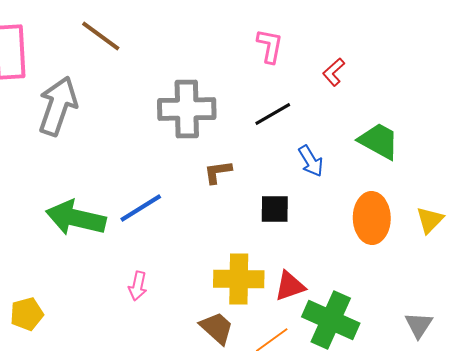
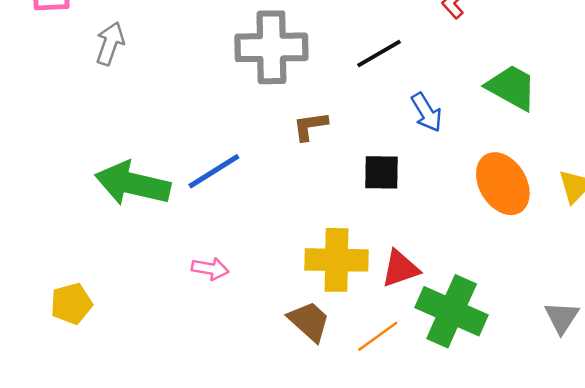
gray arrow: (58, 106) -> (110, 44), size x0.6
orange ellipse: (372, 218) -> (503, 184), turned -30
pink arrow: (138, 286) -> (210, 269), turned -92

